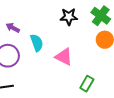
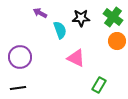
purple arrow: (13, 28) -> (40, 13), moved
cyan semicircle: (37, 43) -> (60, 30), moved

